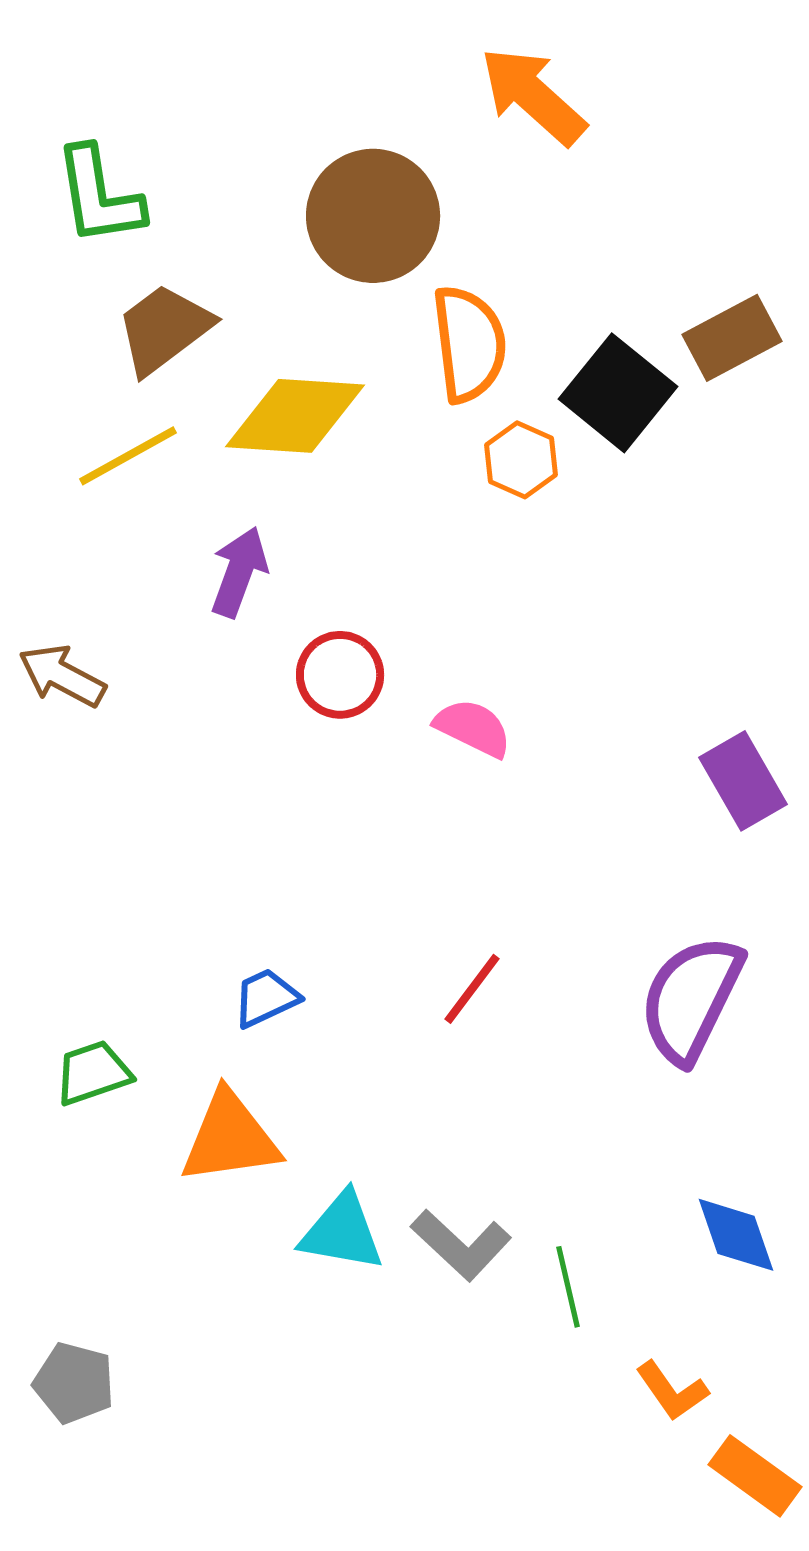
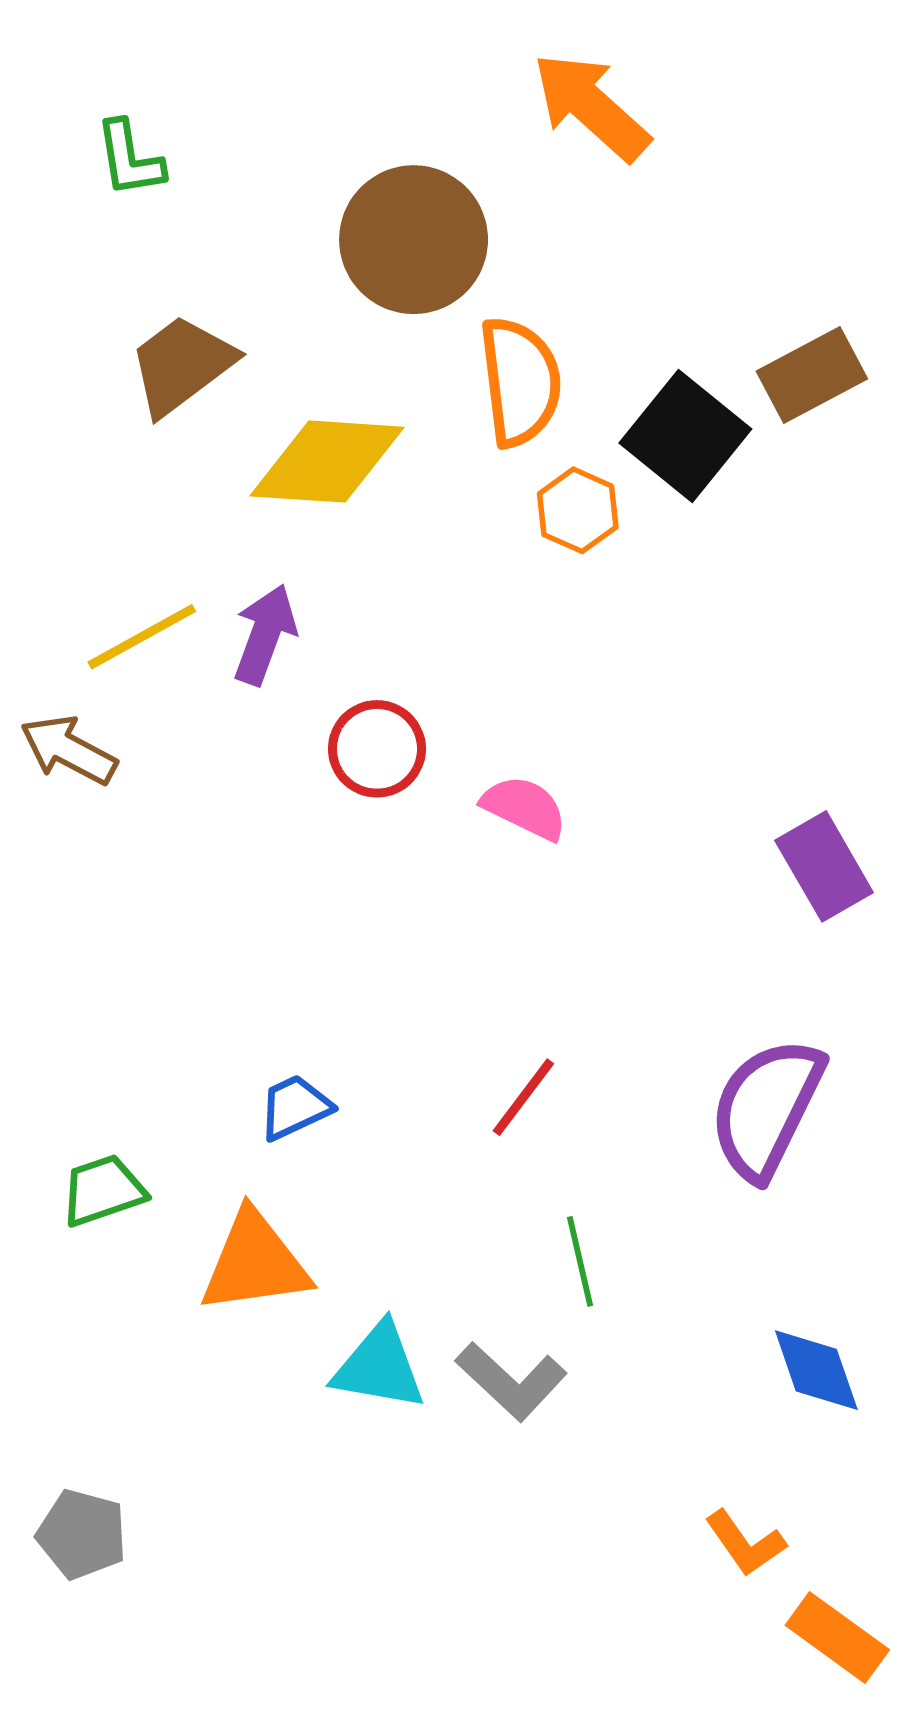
green L-shape: (99, 196) -> (130, 159), moved, size x0.7
yellow line: (128, 456) -> (142, 637), moved
green line: (568, 1287) -> (580, 1261), moved

